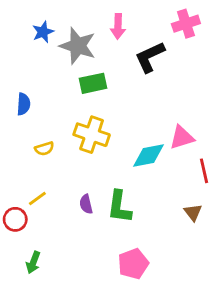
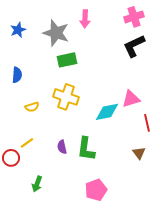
blue star: (43, 32) -> (18, 30), moved
black L-shape: (150, 57) -> (134, 46), moved
green arrow: (33, 262) -> (37, 184), moved

